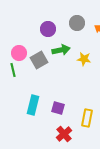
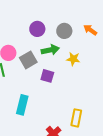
gray circle: (77, 23) -> (64, 31), moved
purple square: (58, 108) -> (47, 76), moved

